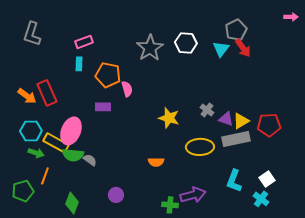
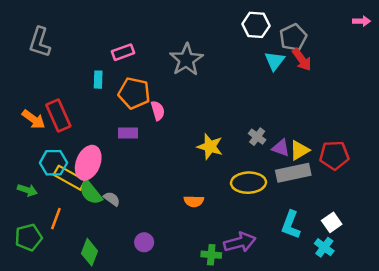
pink rectangle: (84, 42) -> (123, 52), moved
white hexagon: (186, 43) -> (256, 25), moved
cyan hexagon: (31, 131) -> (53, 163), moved
green arrow: (36, 153) -> (27, 190), moved
green semicircle: (73, 155) -> (91, 193), turned 45

